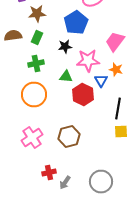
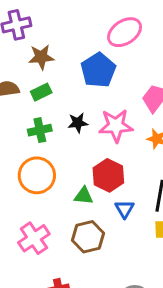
green rectangle: (37, 38) -> (41, 92), turned 40
black star: (65, 46) -> (78, 123), moved
green triangle: (66, 76) -> (84, 196), moved
blue triangle: (101, 80) -> (125, 209), moved

